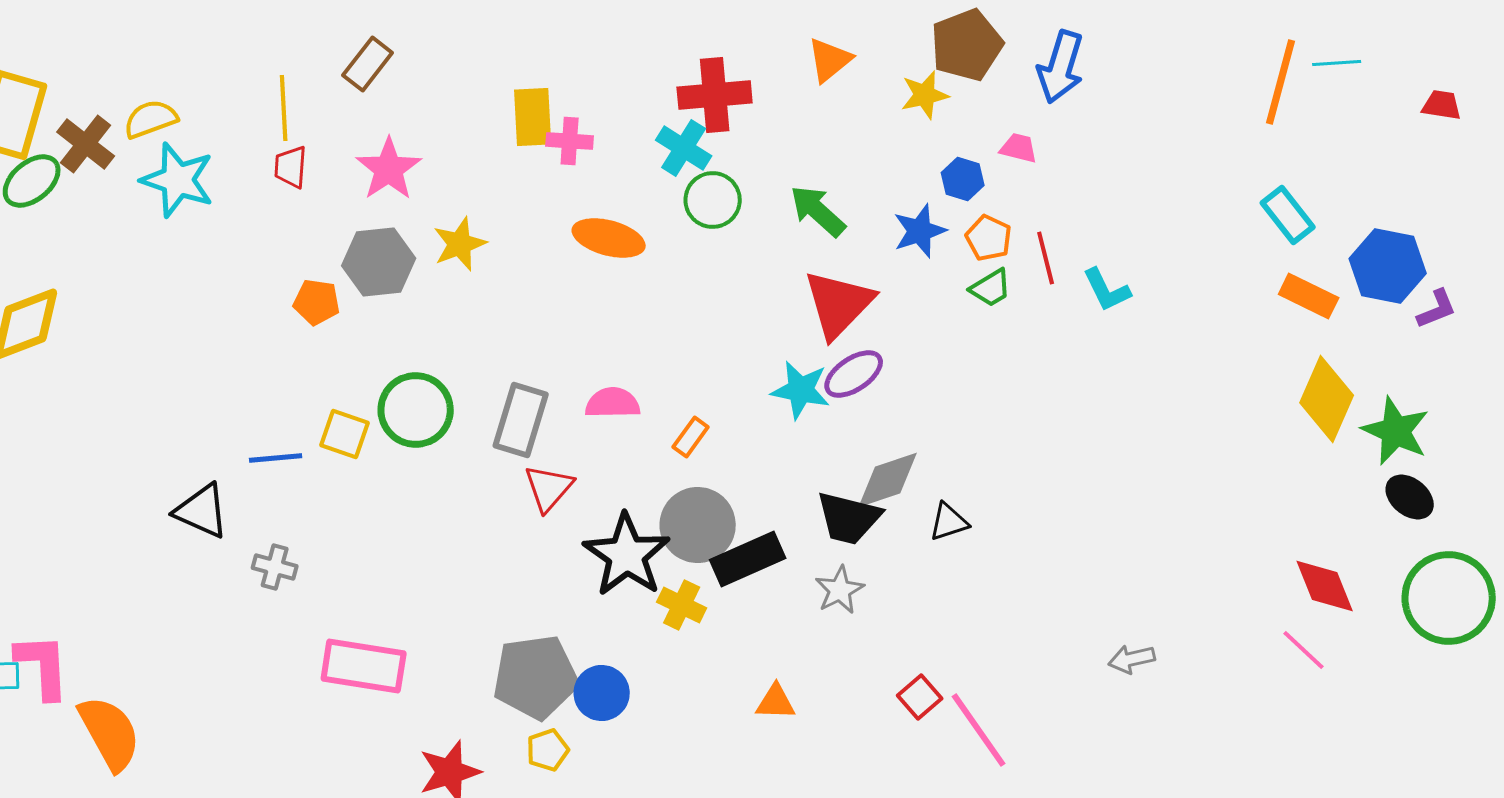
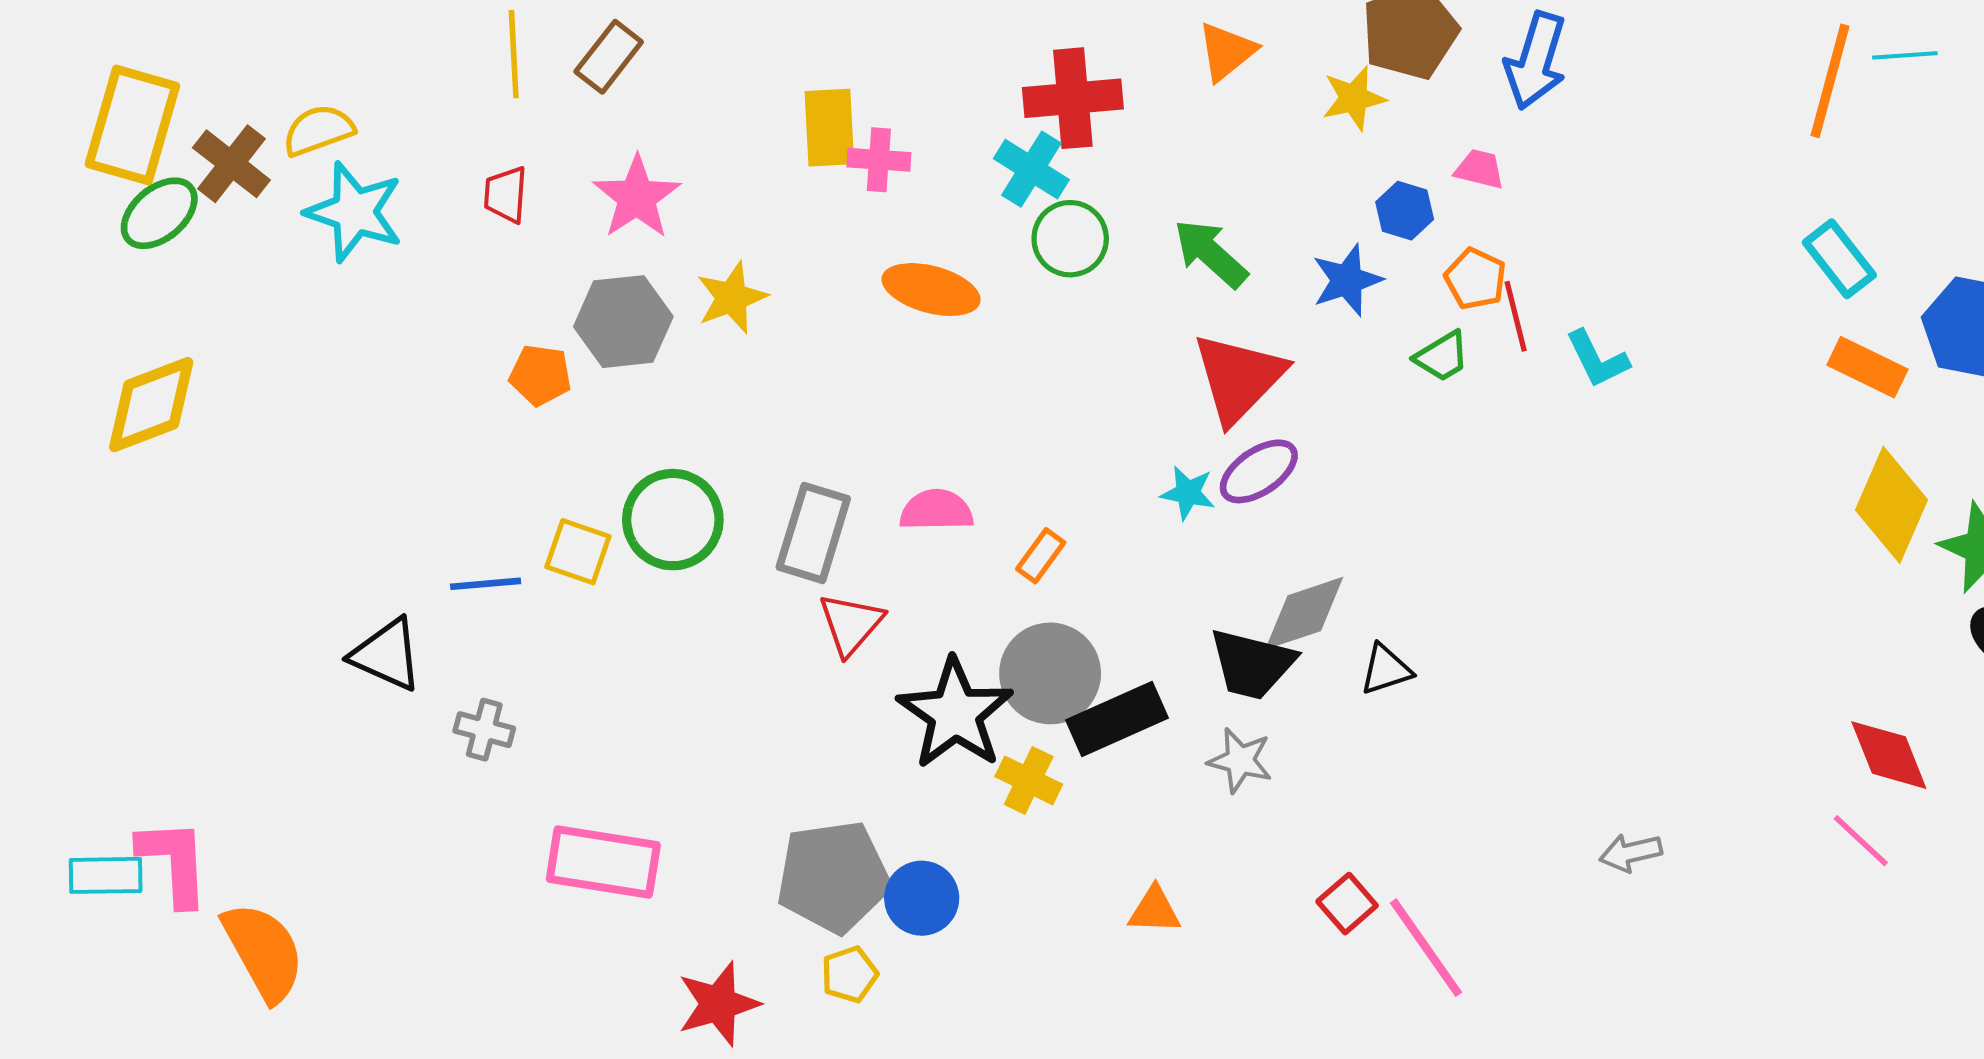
yellow line: (284, 108) -> (514, 54), moved
orange pentagon: (989, 238) -> (1475, 279), moved
cyan star: (801, 390) -> (1188, 493), size x0.7
gray star: (840, 590) -> (1240, 760), turned -30

